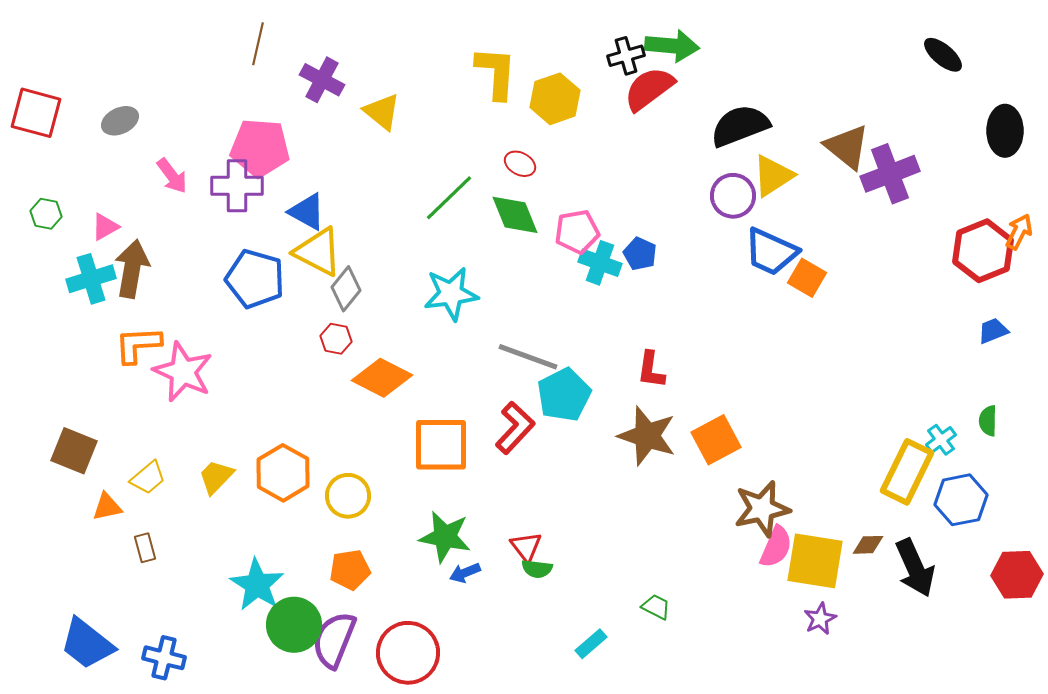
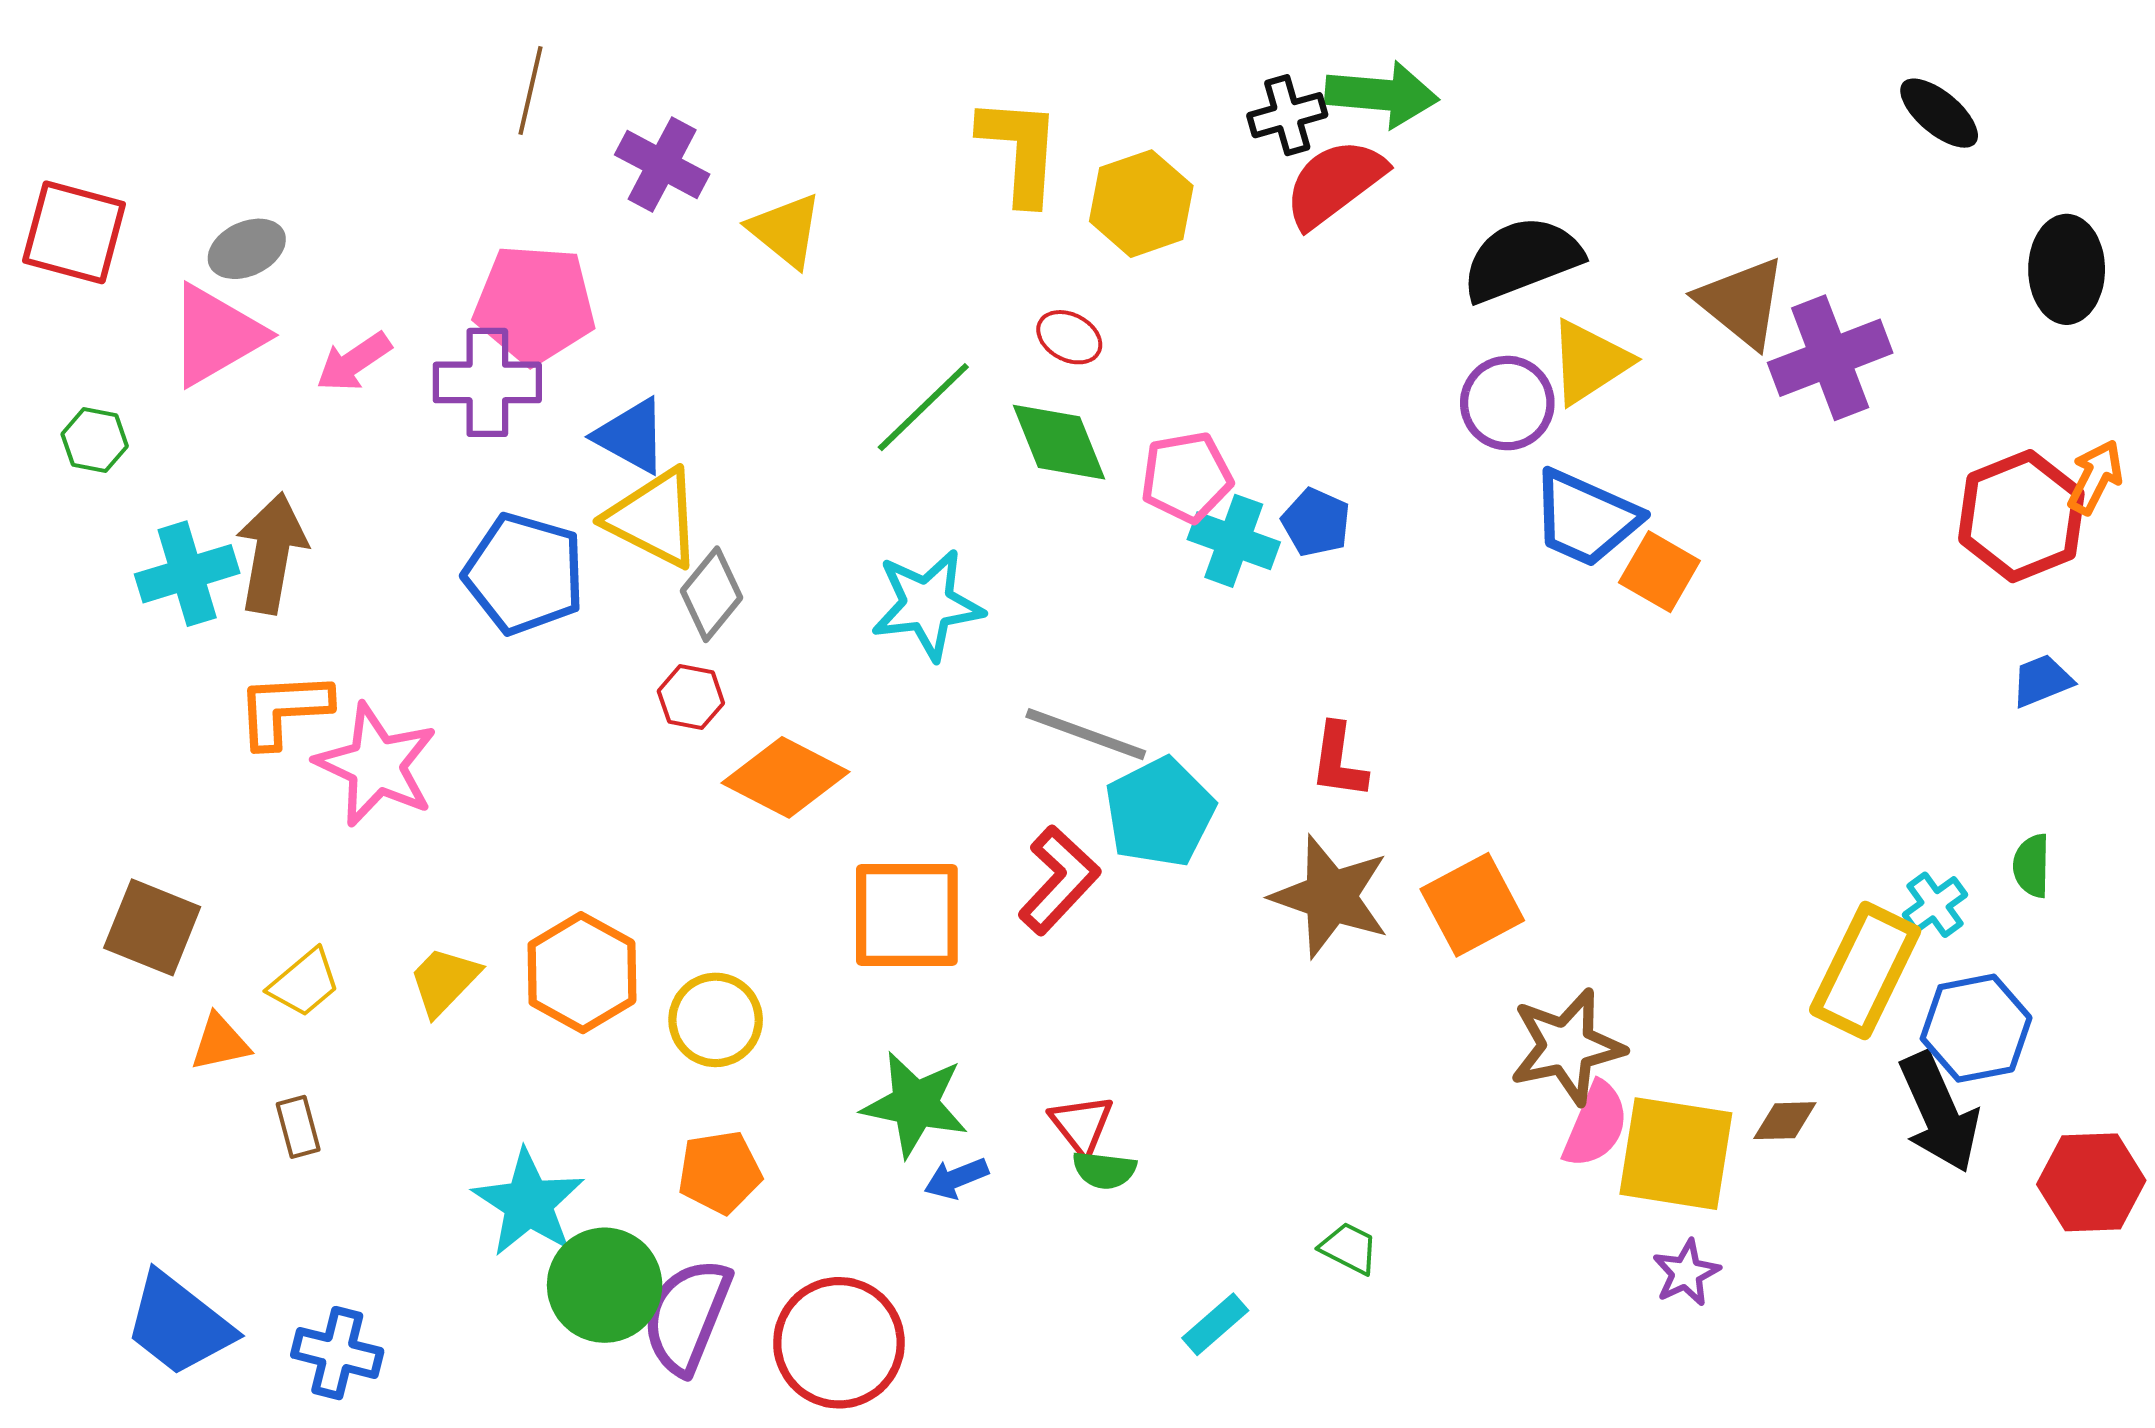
pink arrow: (172, 176) -> (354, 362), turned 93
pink triangle: (105, 227) -> (216, 335), moved, size x1.8
black arrow: (915, 568) -> (1939, 1112), moved

